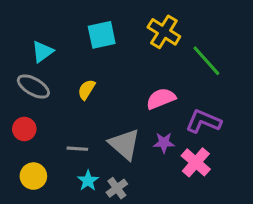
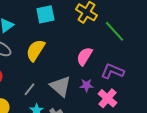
yellow semicircle: (87, 90) -> (35, 50), size x1.6
pink semicircle: (161, 99) -> (84, 56), turned -36
gray line: (77, 149) -> (29, 89), turned -56

